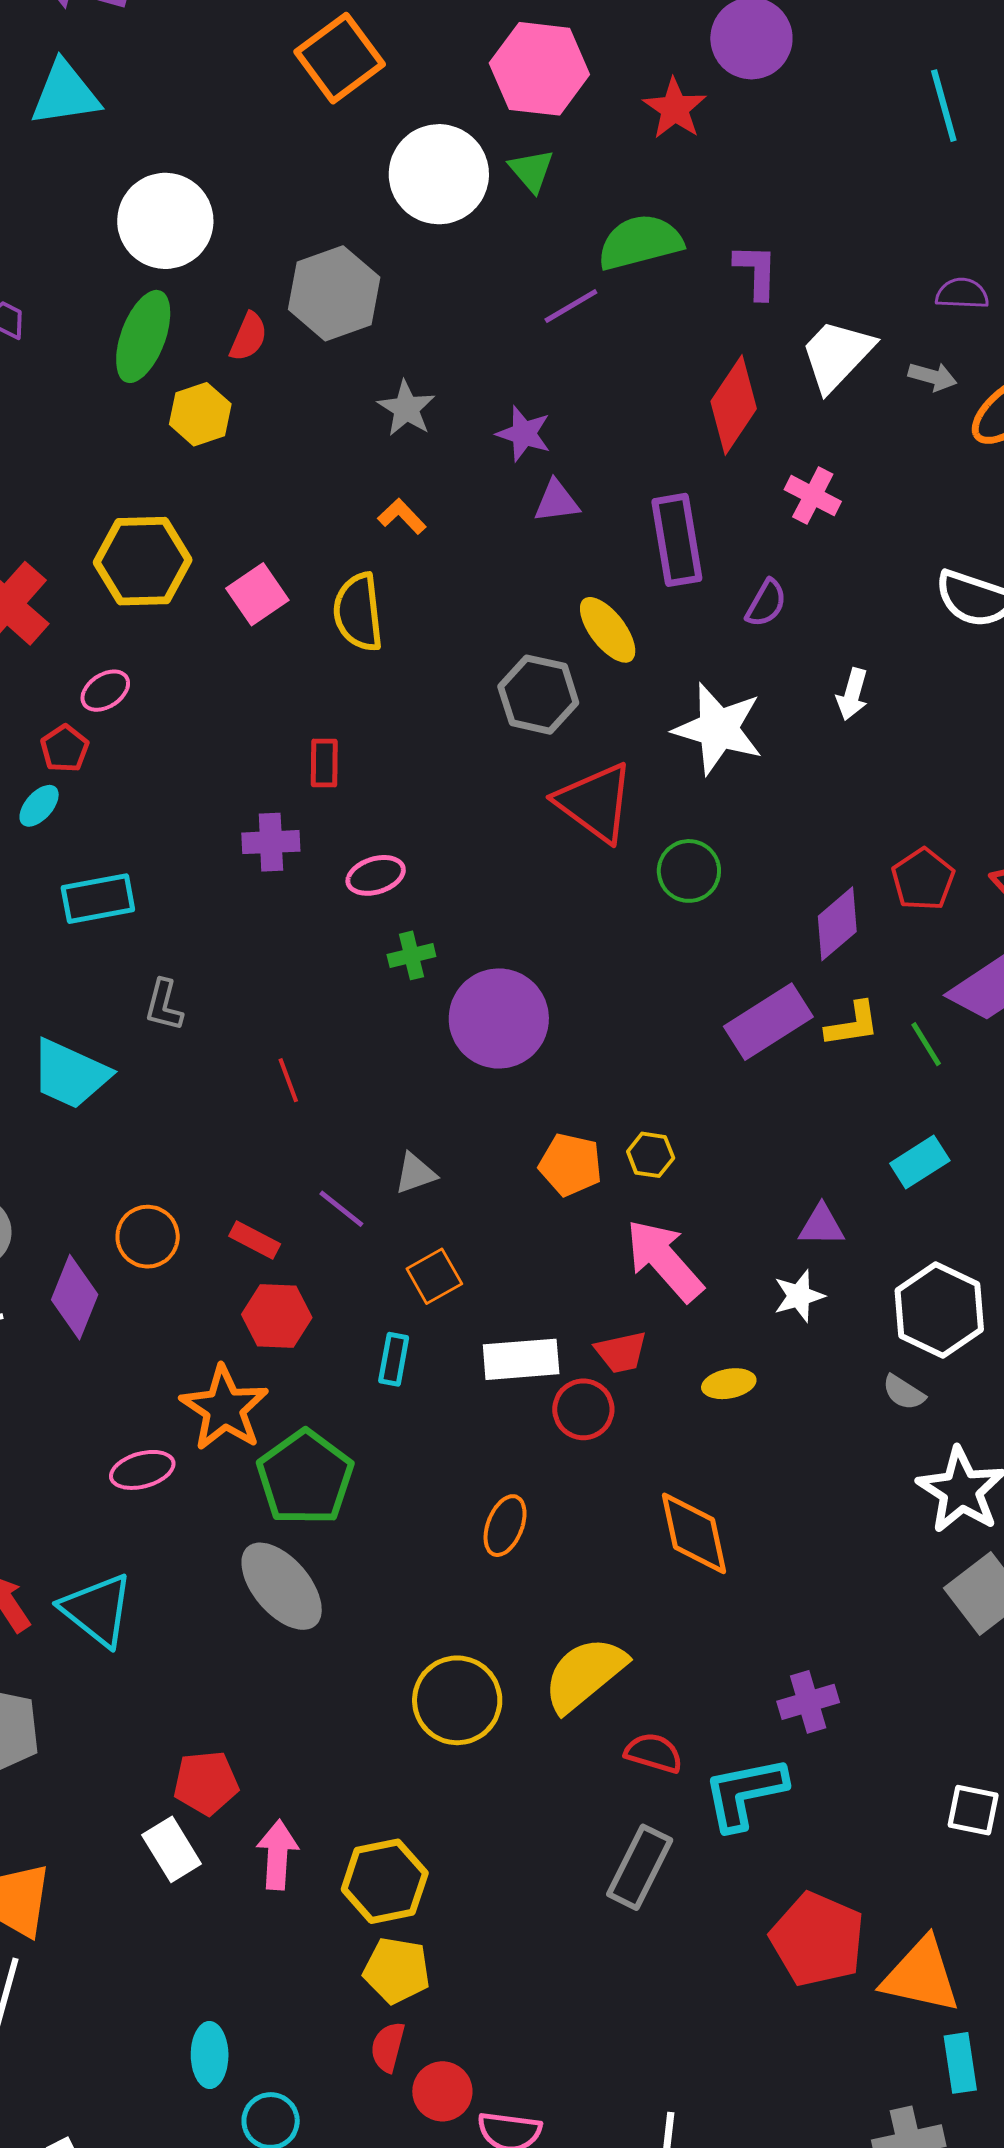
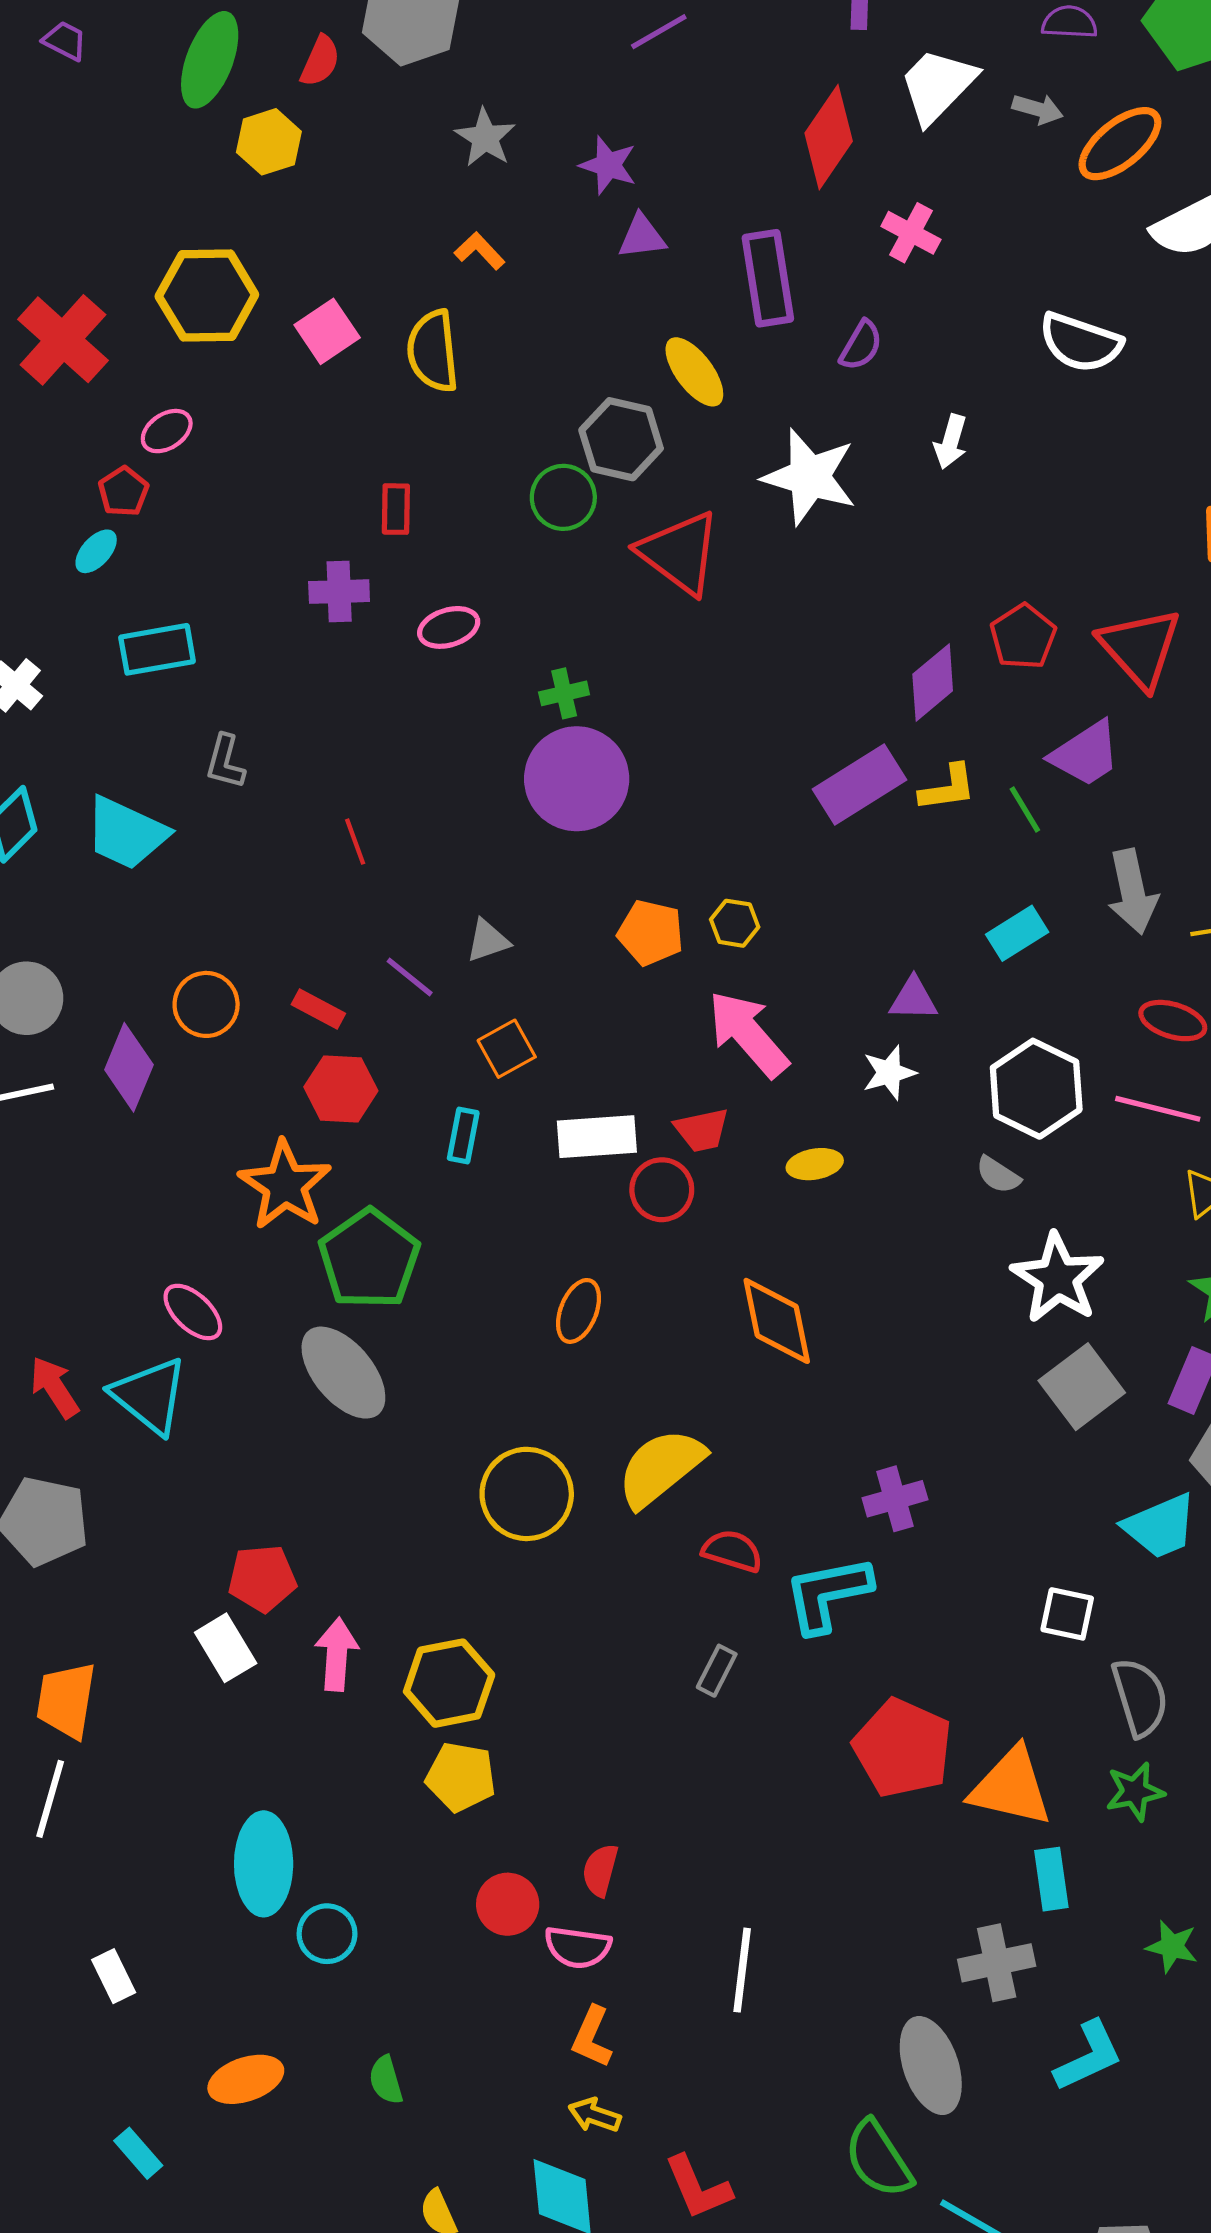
green circle: (689, 871) -> (563, 497), moved
green cross: (411, 955) -> (564, 693), moved
pink ellipse: (142, 1470) -> (193, 1312), moved, turned 58
gray rectangle: (640, 1867) -> (717, 1671), size x0.6
red semicircle: (388, 2047) -> (600, 1870), moved
cyan ellipse: (210, 2055) -> (264, 1864), size x1.5

